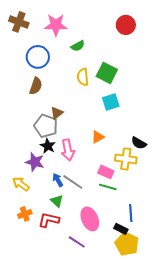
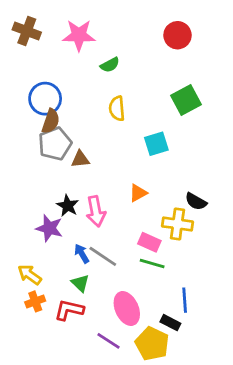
blue circle: (38, 57) -> (45, 99), moved
green square: (107, 73) -> (186, 100), moved, turned 35
brown triangle: (57, 113) -> (80, 159), turned 32
gray pentagon: (46, 126) -> (55, 144), moved, turned 30
yellow arrow: (21, 184) -> (30, 275), moved
yellow pentagon: (127, 244) -> (152, 344), moved

